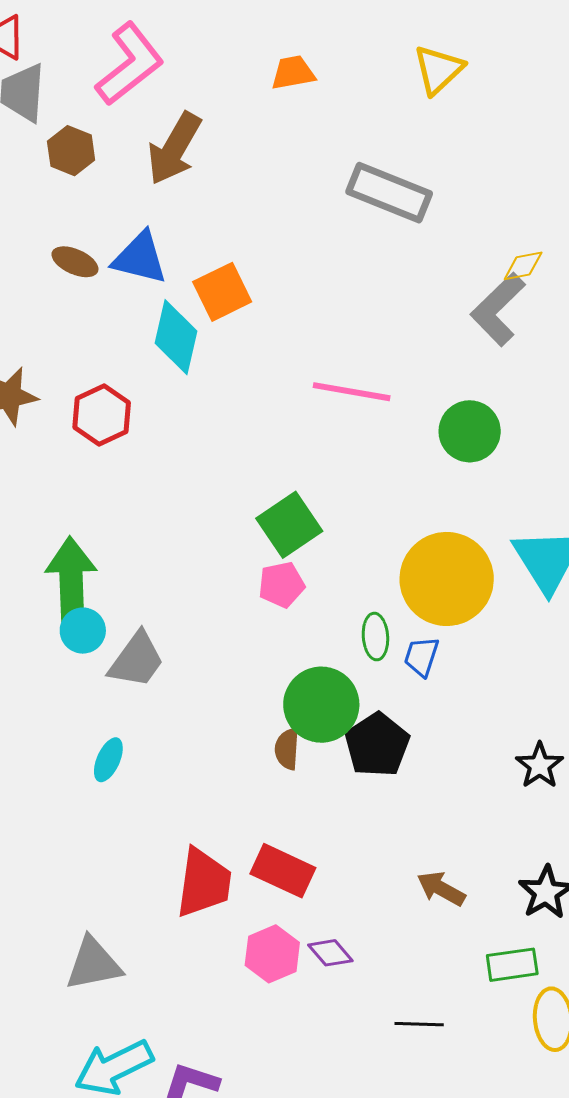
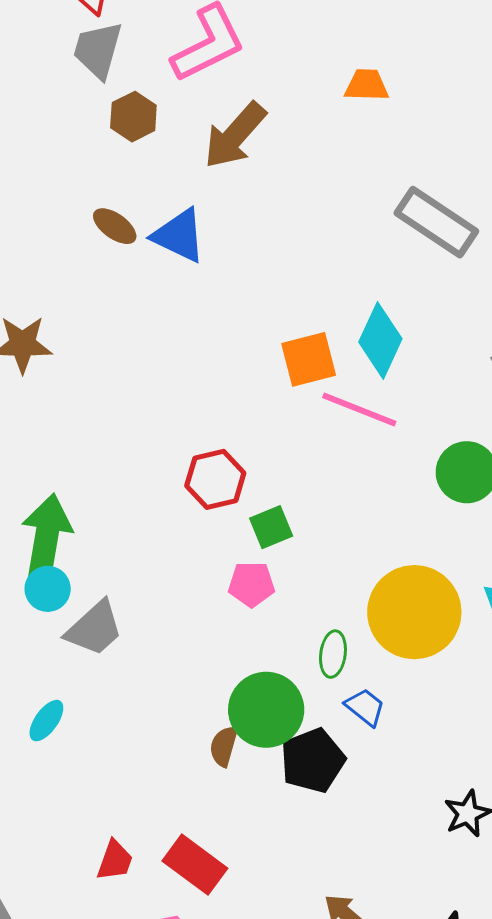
orange square: (222, 292) -> (309, 359), moved
cyan diamond: (176, 337) -> (380, 340), moved
red hexagon: (102, 415) -> (215, 479), moved
green square: (289, 525) -> (271, 527), size x0.7
blue trapezoid: (421, 657) -> (365, 707), moved, turned 99
red trapezoid: (204, 883) -> (115, 860), size x0.6

